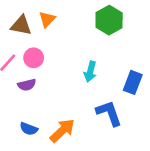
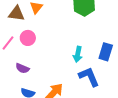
cyan arrow: (90, 72) -> (78, 54), moved
purple semicircle: (27, 85) -> (22, 68), moved, turned 40

